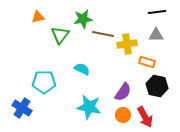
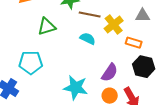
green triangle: (60, 35) -> (47, 27), moved, turned 36
yellow cross: (127, 44) -> (114, 25), turned -30
cyan semicircle: (82, 69) -> (88, 39), moved

